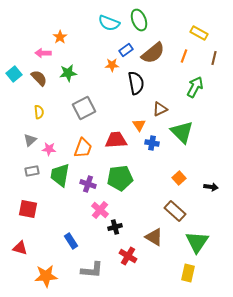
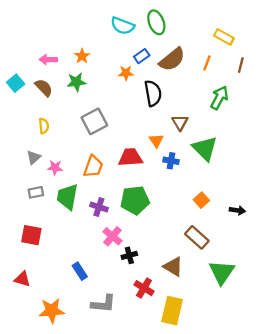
orange star: (60, 37) -> (82, 56), moved
brown triangle: (160, 109) -> (180, 123), turned -35
yellow rectangle: (188, 273) -> (172, 311), moved, size x1.4

